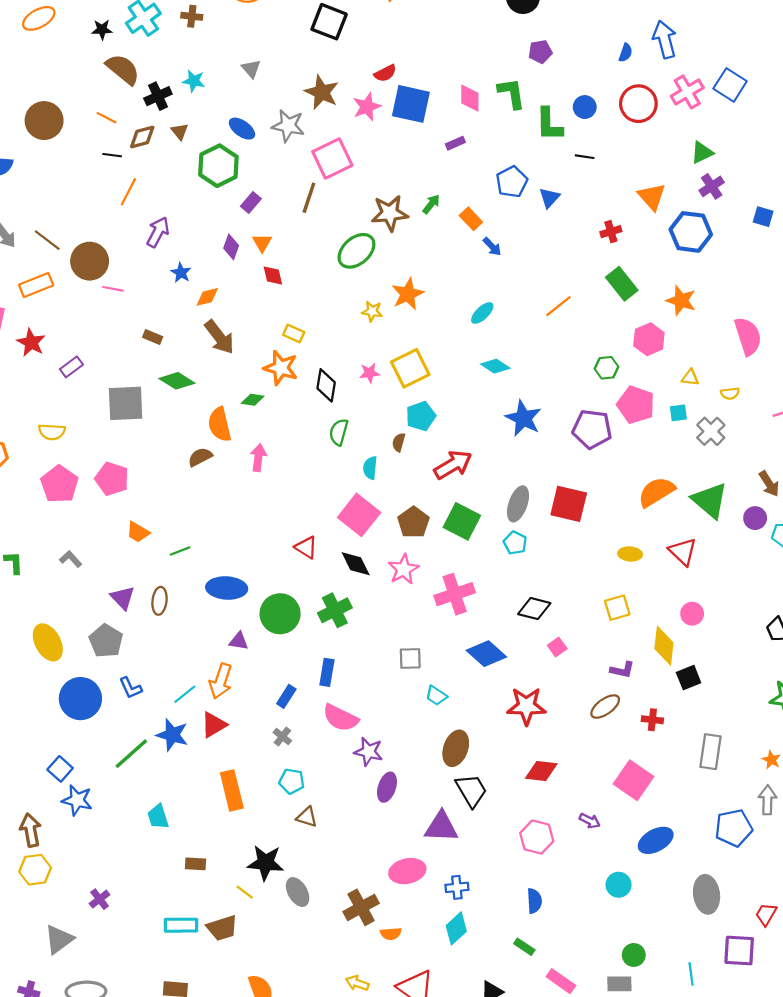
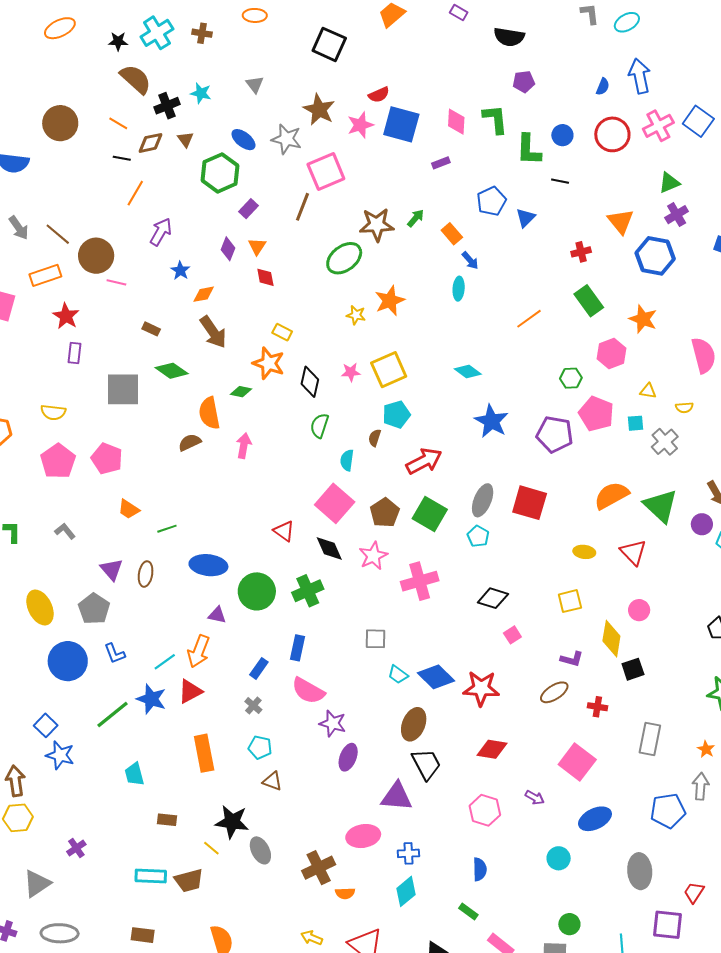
cyan ellipse: (482, 313) -> (459, 289), moved, turned -45
red star: (31, 342) -> (66, 316), moved
purple rectangle: (71, 367) -> (74, 353), turned -50
blue diamond: (486, 654) -> (436, 677), moved

